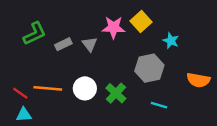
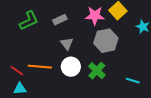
gray rectangle: (63, 44) -> (60, 20), moved
gray triangle: (90, 44) -> (67, 44), moved
gray hexagon: (149, 68) -> (106, 41), moved

